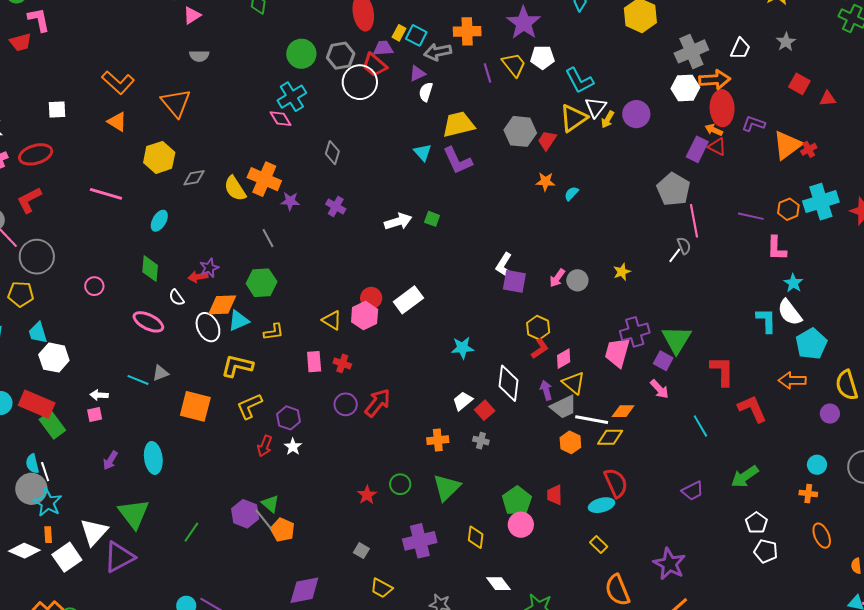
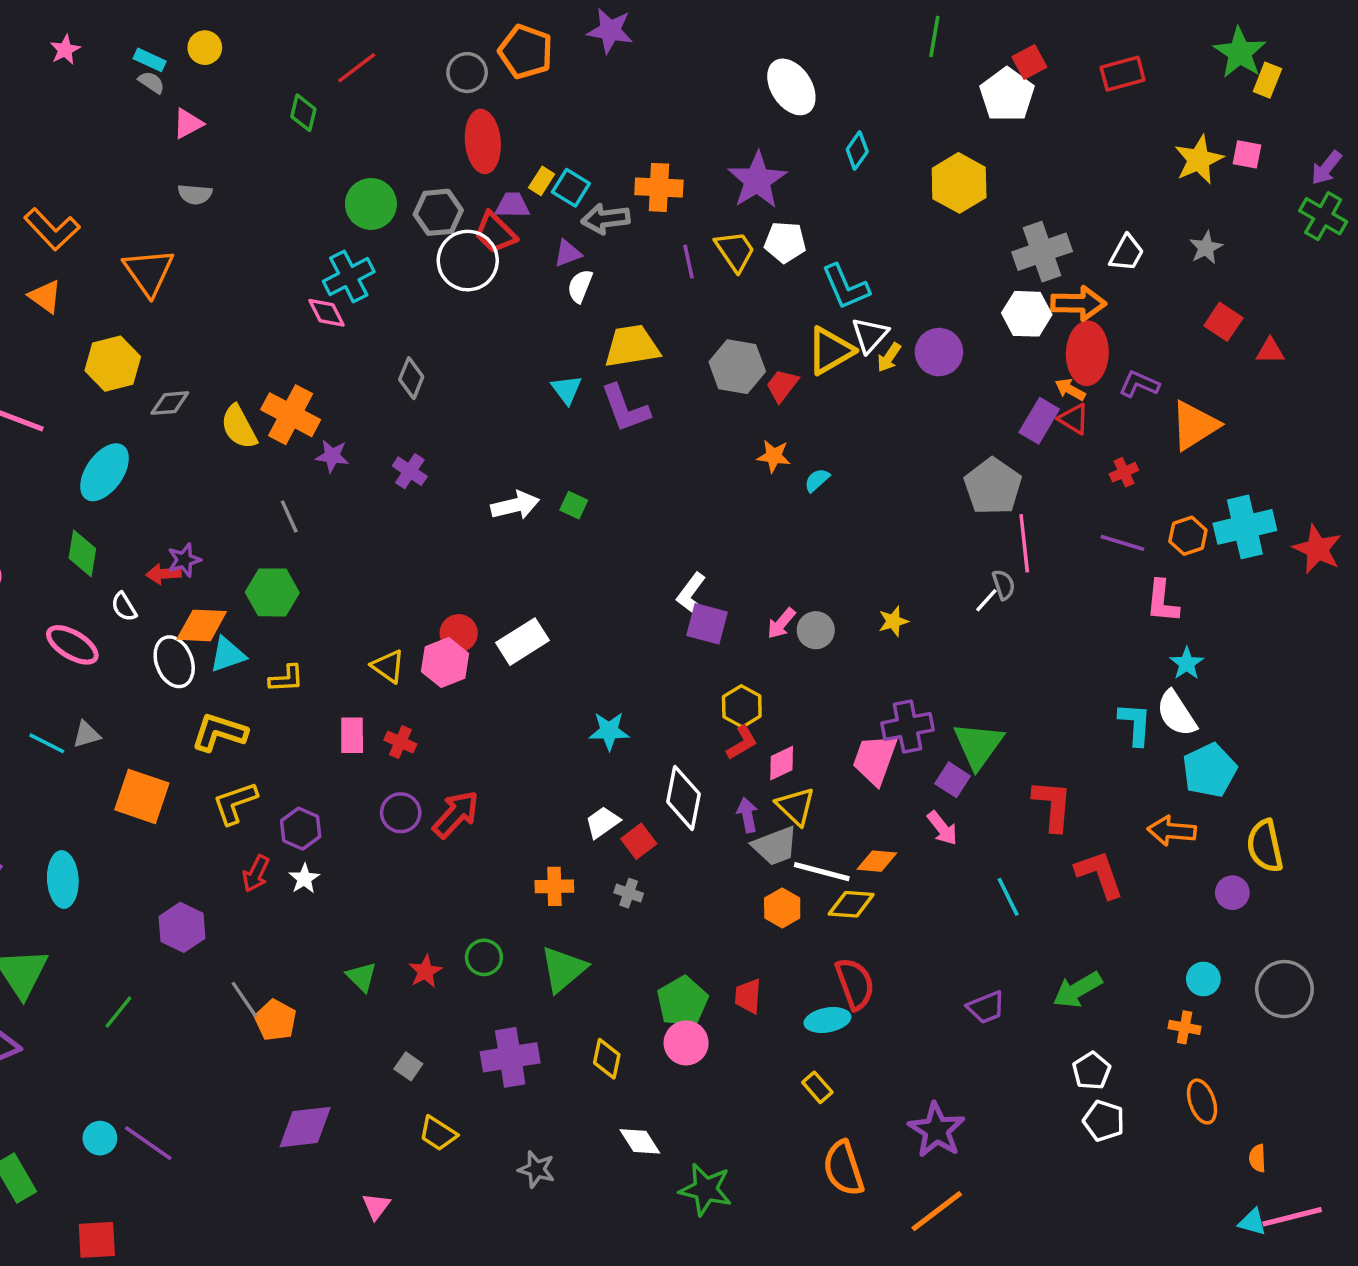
red cross: (809, 149) -> (1124, 472), moved
cyan ellipse: (159, 221) -> (105, 472), size x1.6
green triangle: (270, 504) -> (362, 977), moved
purple hexagon: (245, 514) -> (182, 927), moved

